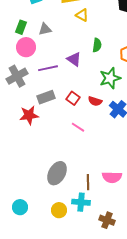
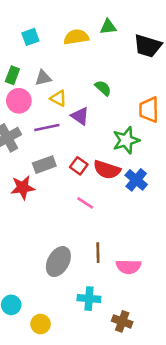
yellow triangle: (82, 15) -> (58, 98), moved
green semicircle: (97, 45) -> (103, 88), moved, turned -56
red semicircle: (95, 101) -> (107, 170), size x1.5
brown line: (88, 182) -> (98, 253), moved
yellow circle: (59, 210) -> (41, 324), moved

